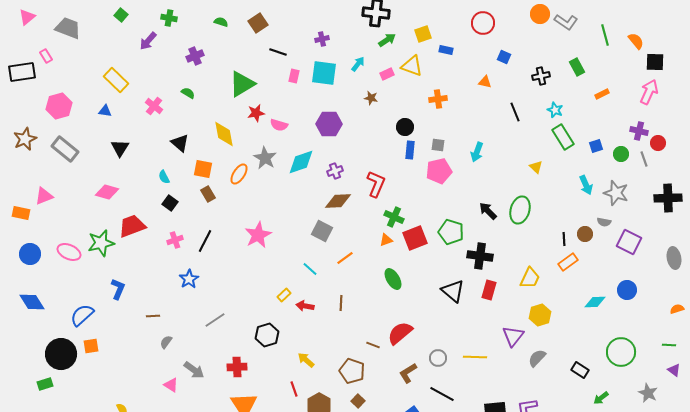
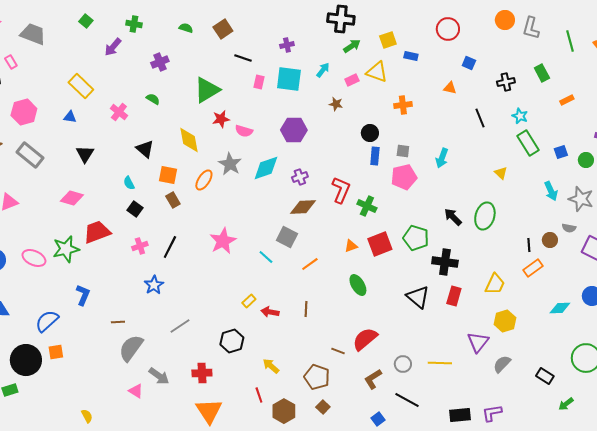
gray L-shape: (566, 22) -> (531, 28), turned 70
green cross: (394, 217) -> (367, 206), moved
cyan line: (310, 269) -> (266, 257), moved
gray semicircle: (166, 342) -> (131, 348), size x2.0

